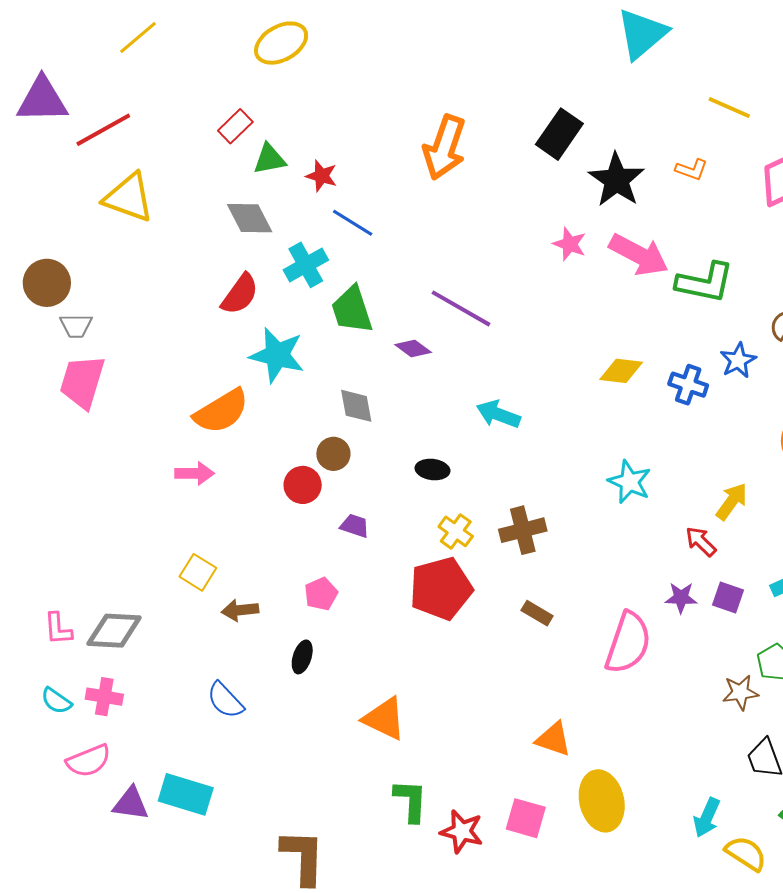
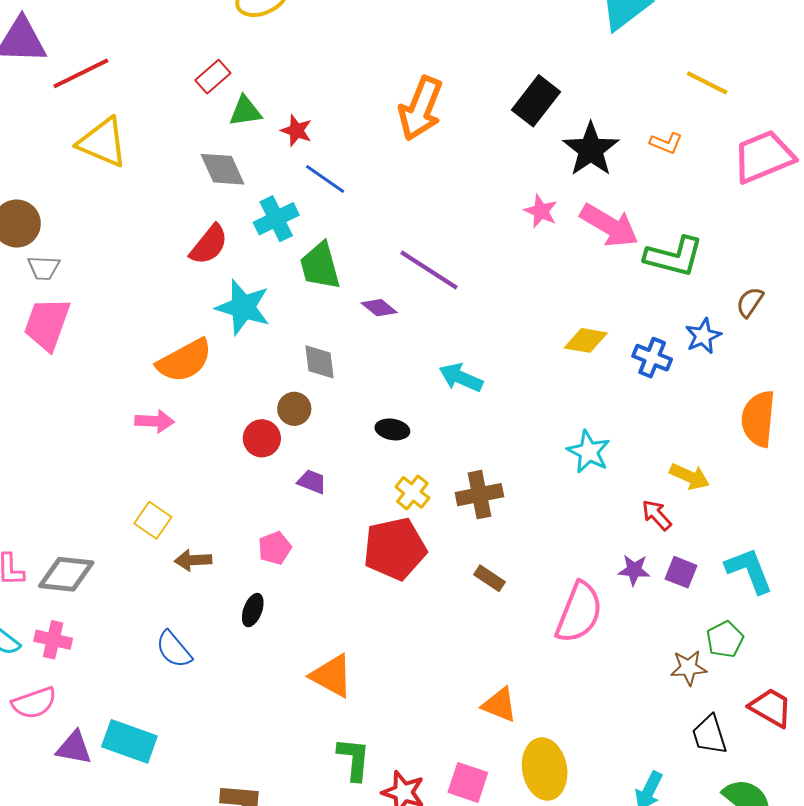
yellow arrow: (732, 501) -> (690, 476), turned 75

